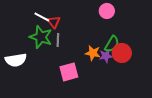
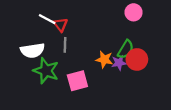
pink circle: (107, 11) -> (134, 12), moved
green star: (41, 37) -> (46, 71), moved
white semicircle: (16, 60) -> (33, 50), moved

